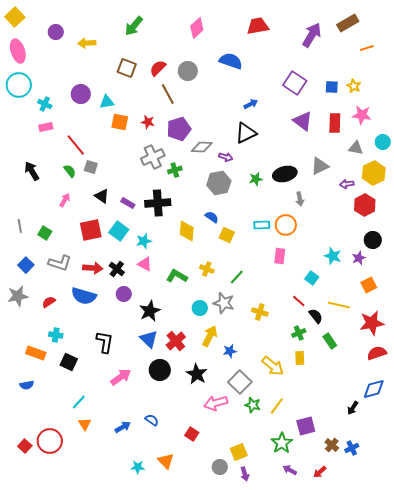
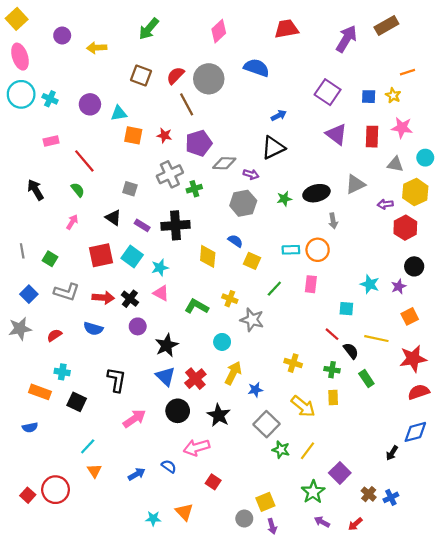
orange line: (367, 48) -> (408, 72), moved
gray circle: (188, 71) -> (209, 79), size x1.4
cyan cross: (45, 104) -> (50, 99), moved
gray square: (91, 167) -> (130, 189), moved
green line: (237, 277) -> (274, 289), moved
cyan square: (312, 278) -> (346, 309), turned -32
blue semicircle: (84, 296) -> (93, 329), size x0.7
gray star: (224, 303) -> (252, 320), moved
yellow cross: (260, 312) -> (293, 363), moved
green cross: (299, 333) -> (332, 370), turned 32
pink arrow: (216, 403) -> (197, 447), moved
purple square: (306, 426) -> (340, 473), turned -30

